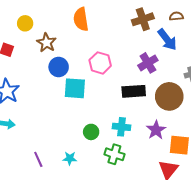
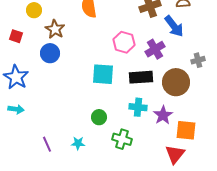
pink hexagon: (100, 63) -> (124, 42), moved
blue circle: (59, 67) -> (50, 53), moved
cyan square: (75, 88) -> (103, 74), moved
cyan cross: (122, 127) -> (138, 107), moved

